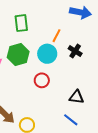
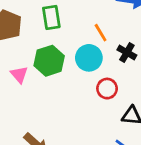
orange line: (57, 36) -> (101, 33), turned -56
red circle: (42, 80) -> (107, 89), moved

